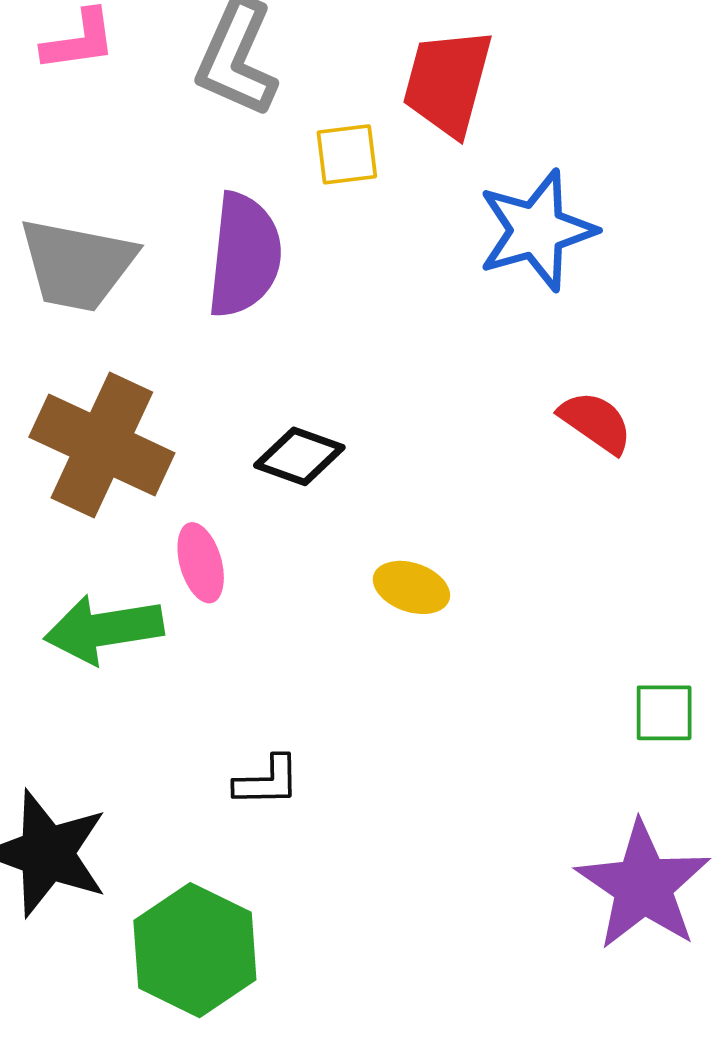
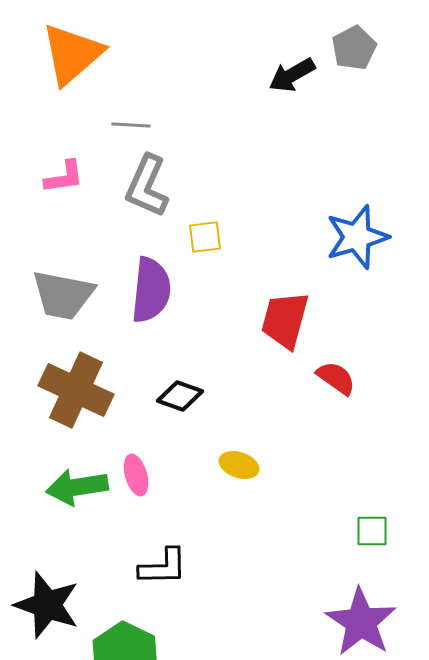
red trapezoid: (448, 82) -> (285, 320), moved
blue star: (537, 230) -> (357, 237), moved
pink ellipse: (201, 563) -> (136, 475), moved
black L-shape: (267, 781) -> (163, 567), size x1.4

